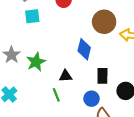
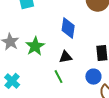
blue diamond: (84, 49) -> (68, 28), moved

